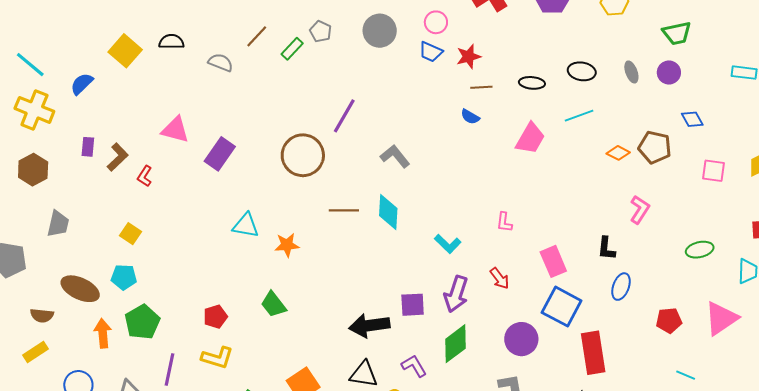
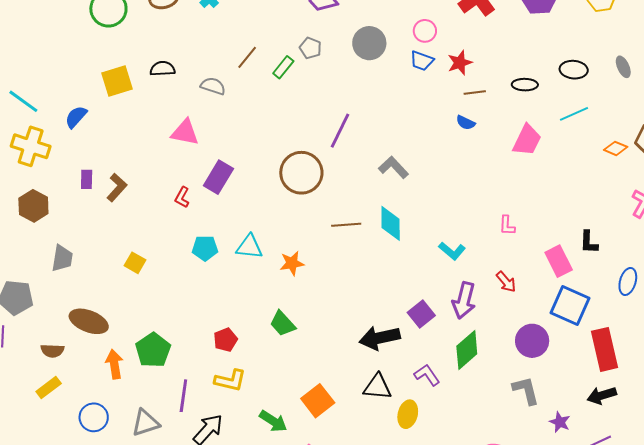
yellow square: (125, 51) -> (117, 81), turned 36
pink triangle: (175, 130) -> (185, 132), moved
red L-shape: (145, 176) -> (182, 197), moved
black L-shape: (606, 248) -> (589, 242), moved
cyan pentagon: (124, 277) -> (205, 248), moved
purple square: (413, 305) -> (421, 314), turned -32

